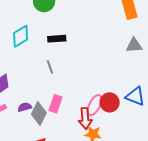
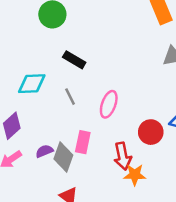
cyan diamond: (21, 36) -> (32, 84), moved, turned 35
black rectangle: (57, 39) -> (74, 60), turned 42
pink ellipse: (95, 105) -> (109, 104), moved

